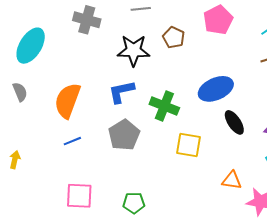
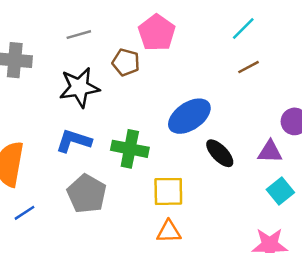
pink pentagon: (218, 20) -> (157, 33), moved
blue L-shape: (121, 92) -> (74, 141), turned 40
orange triangle: (232, 180) -> (169, 232), moved

